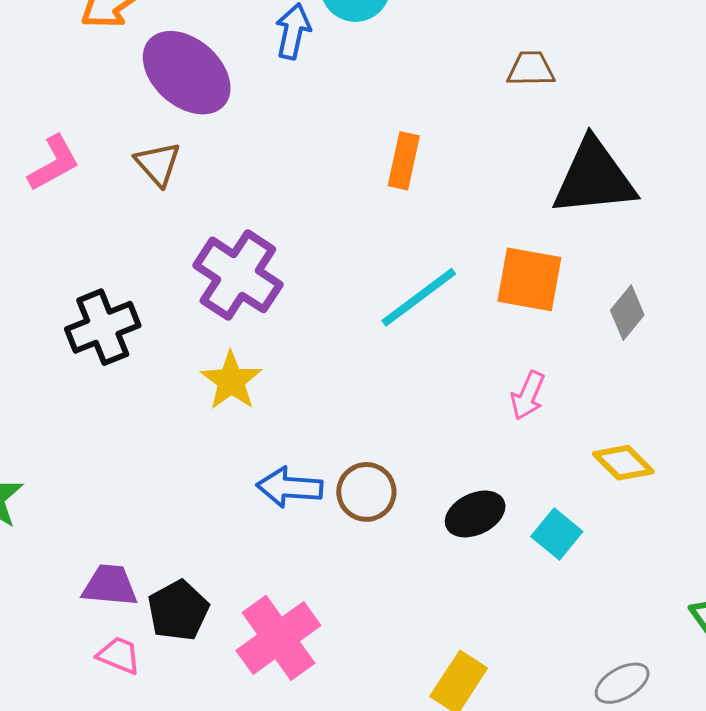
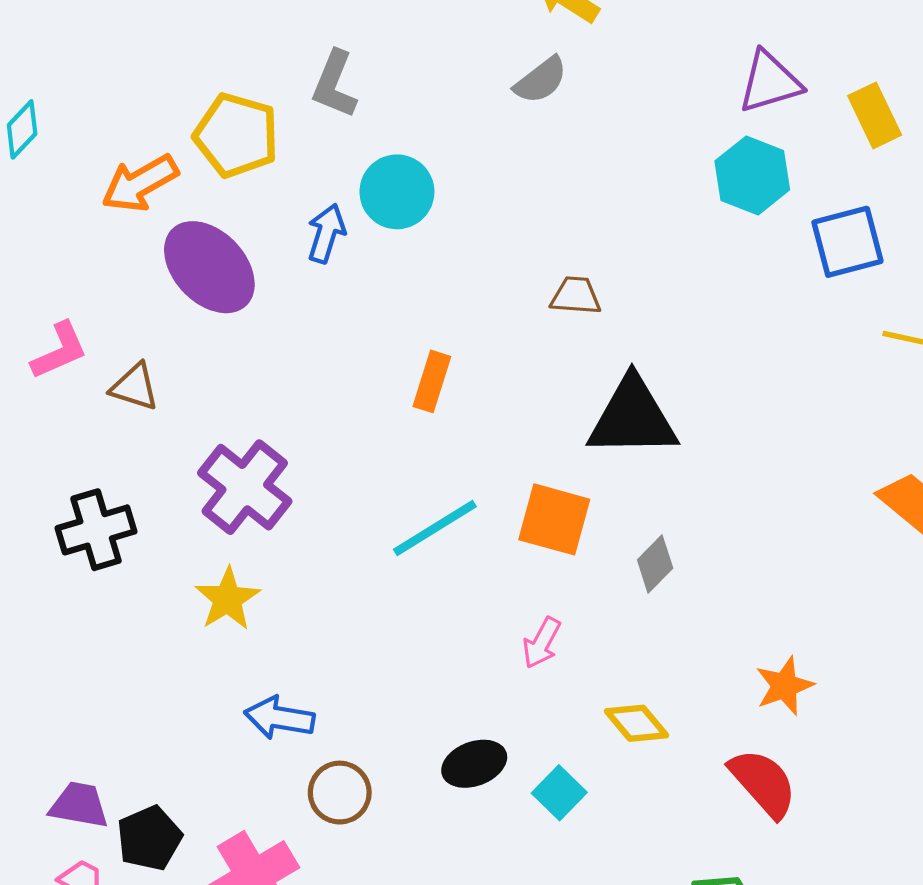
brown triangle: (158, 164) -> (135, 387), moved, turned -36
brown circle: (366, 492) -> (340, 793), moved

